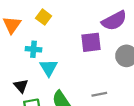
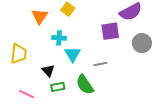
gray line: (99, 94) -> (100, 64), moved

